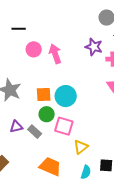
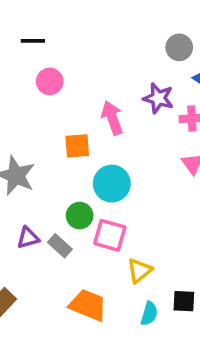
black line: (19, 29) -> (33, 41), moved
pink circle: (34, 49) -> (50, 81), moved
pink arrow: (55, 54) -> (112, 118), moved
orange square: (44, 95) -> (77, 146), moved

